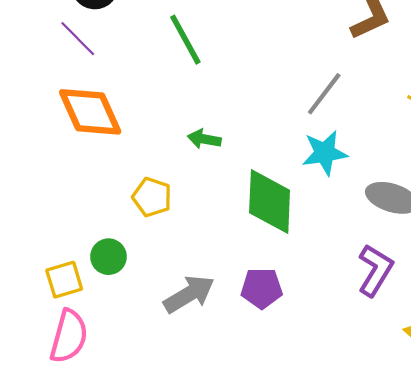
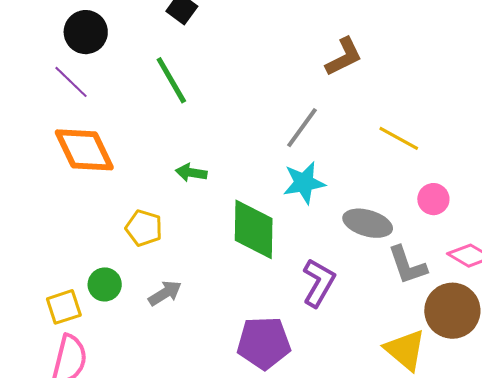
purple L-shape: (375, 270) -> (319, 283), moved
purple pentagon: (262, 288) -> (264, 343), moved, size x1.4
gray arrow: (189, 294) -> (165, 293), moved, size x0.7

